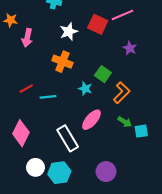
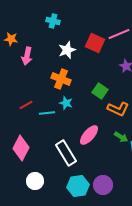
cyan star: (85, 89) -> (66, 103), moved
orange L-shape: (122, 93) -> (118, 109), turned 70
cyan hexagon: (59, 173) -> (78, 186), moved

